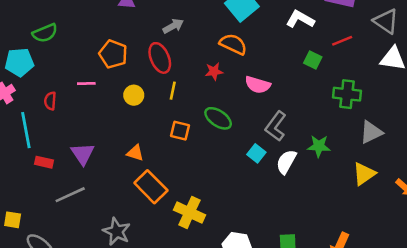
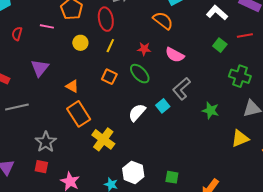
red star: (214, 71) -> (144, 49), moved
purple triangle: (83, 154) -> (40, 68), moved
white semicircle: (286, 162) -> (137, 113), moved

